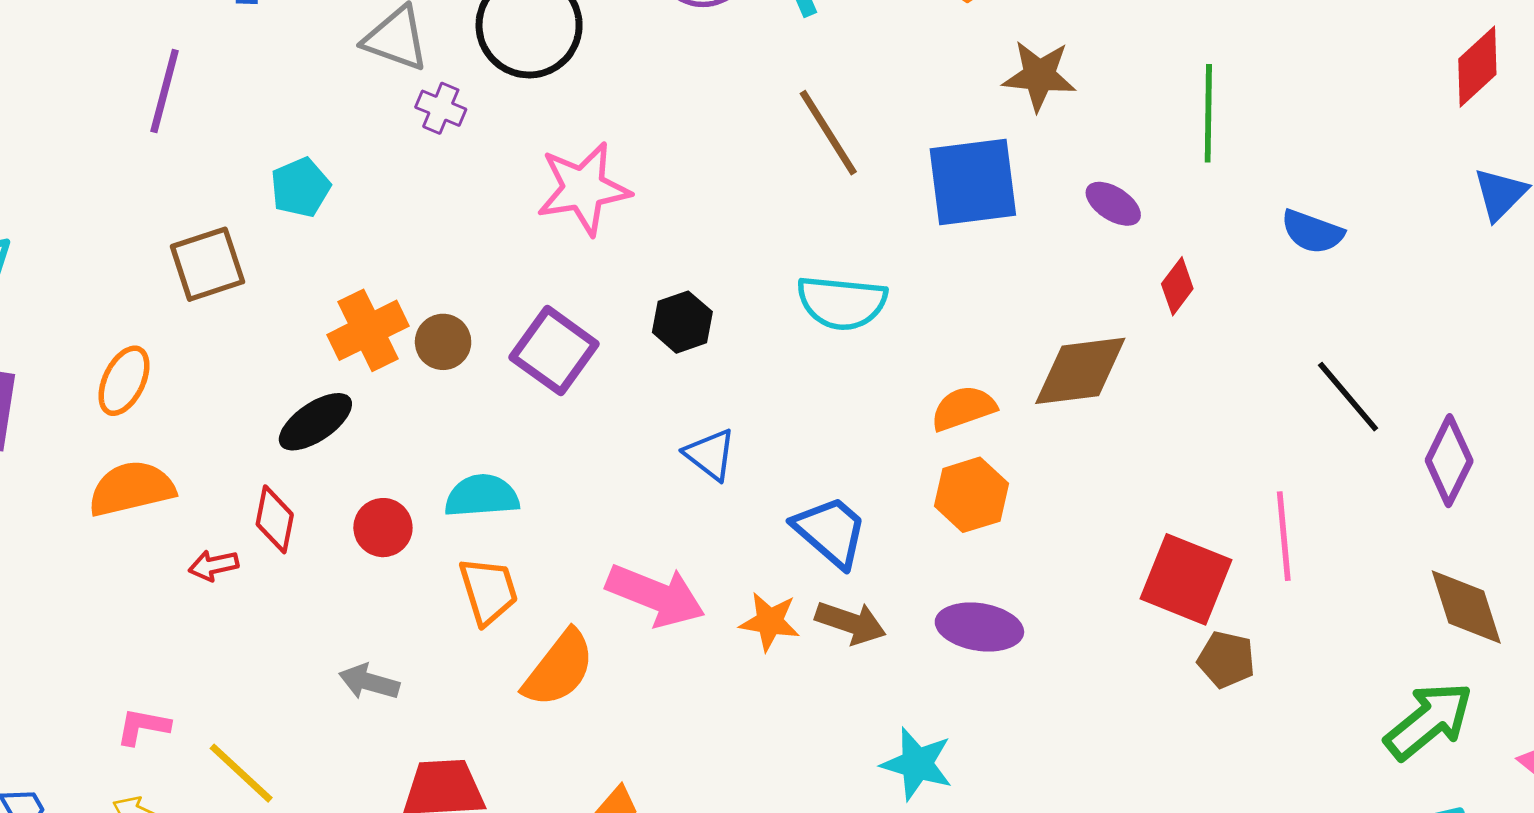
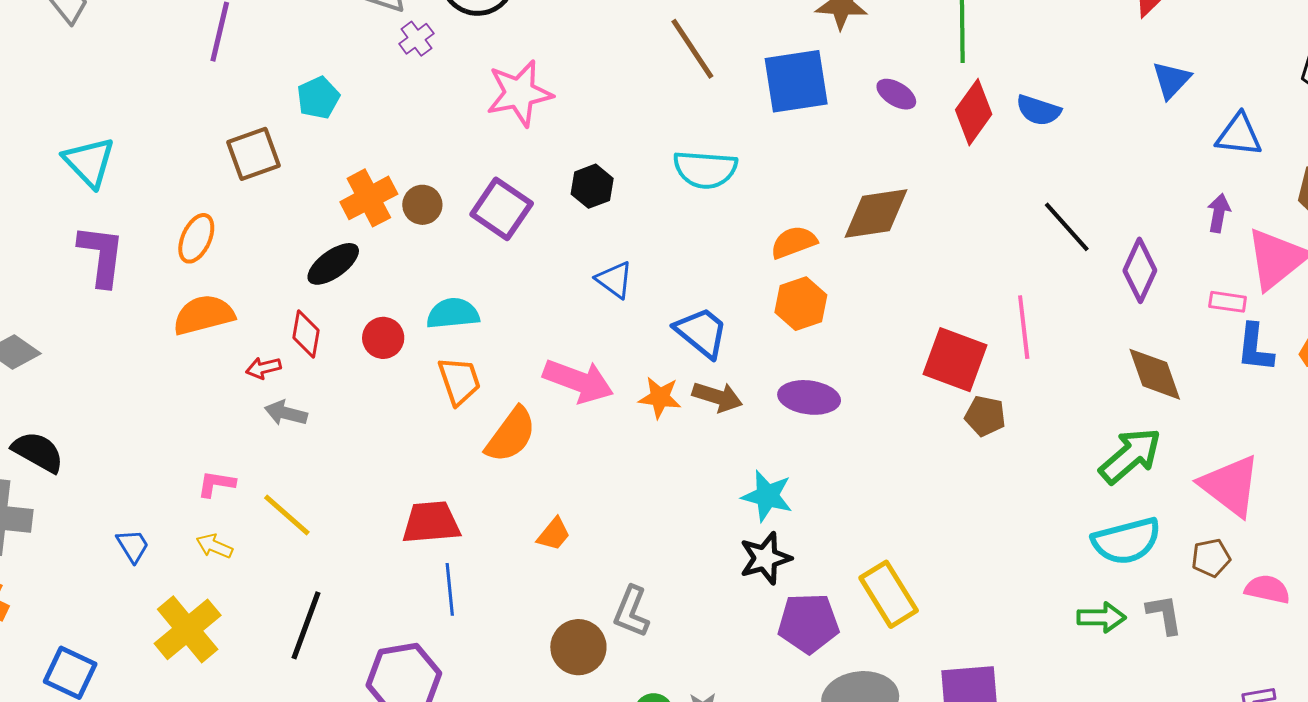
purple cross: (441, 108) -> (416, 39), turned 32
red diamond: (1177, 286) -> (974, 112), moved, size x1.6
gray arrow: (369, 682) -> (286, 413), moved

